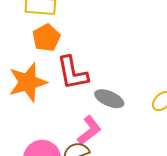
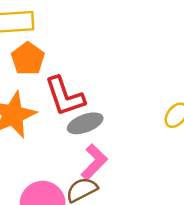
gray ellipse: (109, 99) -> (85, 123), moved, turned -36

